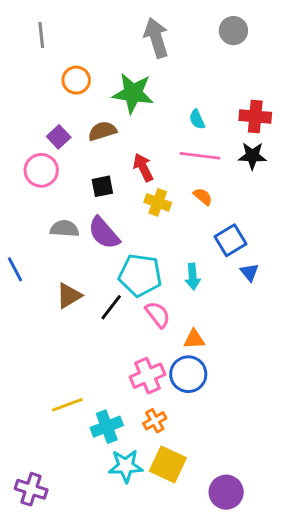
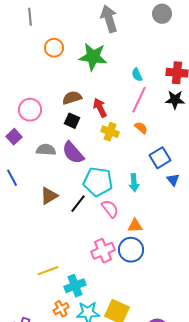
brown semicircle: (102, 131) -> (72, 98), moved
purple square: (59, 137) -> (14, 137), moved
pink line: (200, 156) -> (139, 100), turned -72
black square: (102, 186) -> (72, 121), turned 35
orange cross: (155, 421) -> (61, 309), moved

